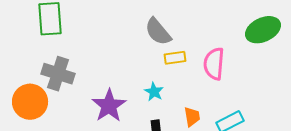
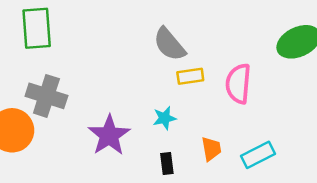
cyan star: (154, 92) -> (165, 118), turned 30

